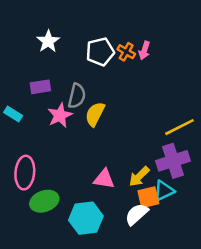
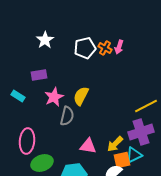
gray semicircle: (77, 96) -> (67, 116), moved

